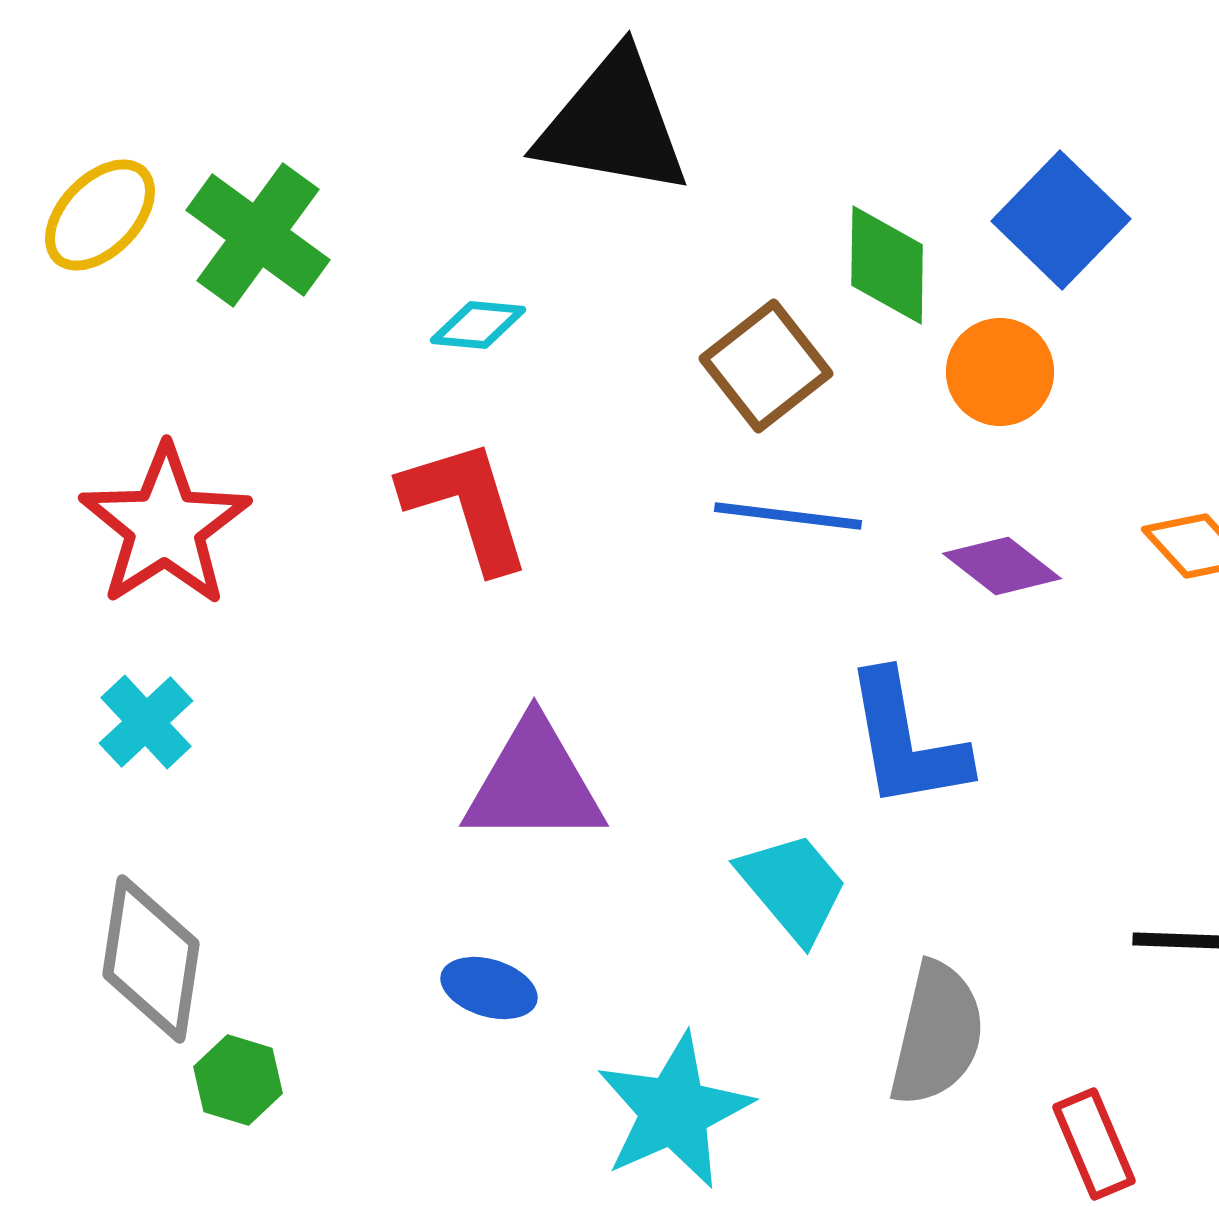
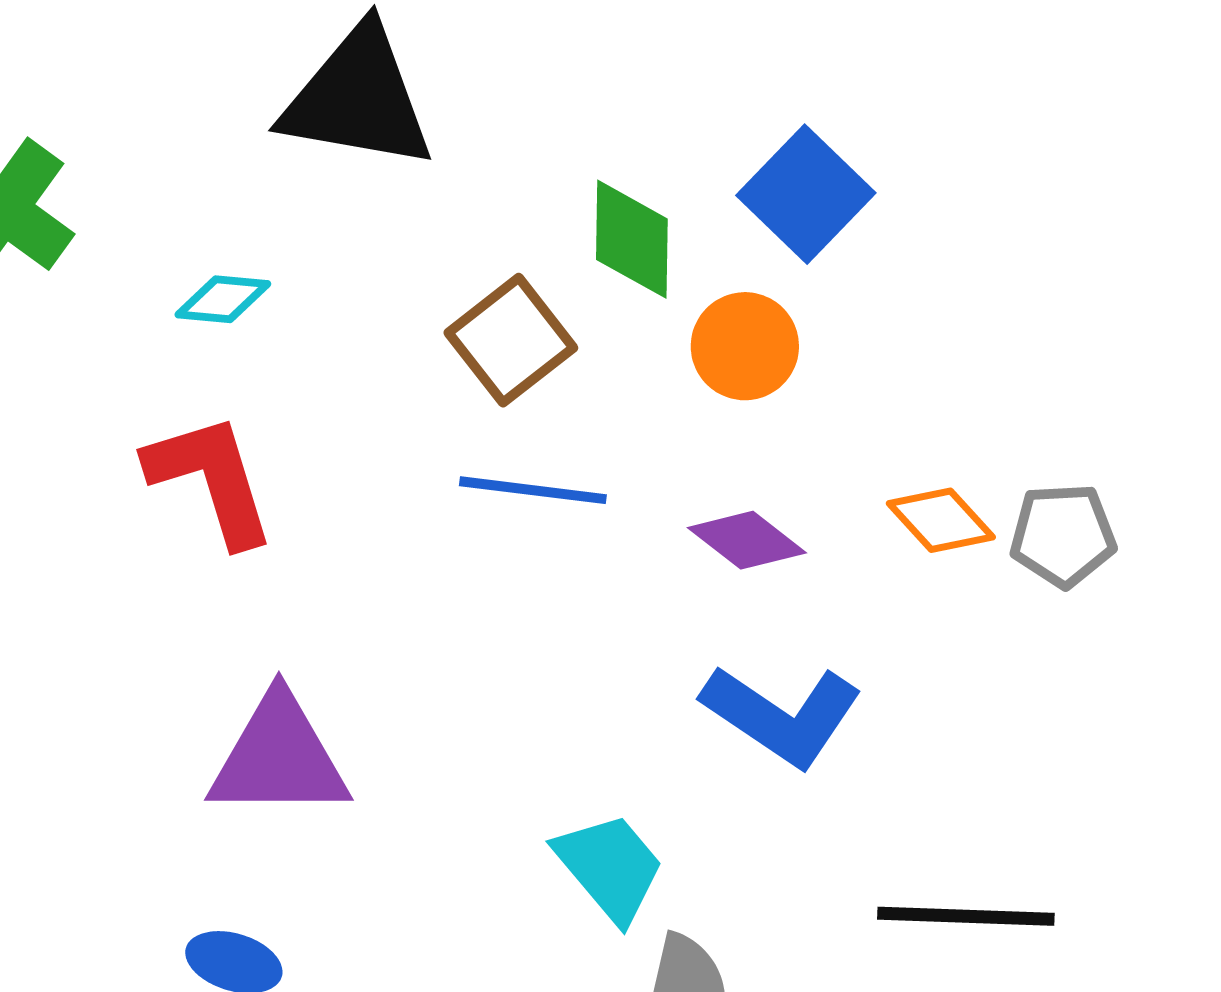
blue L-shape: (906, 741) -> (782, 715), moved, turned -46
cyan trapezoid: (793, 887) -> (610, 867), moved

